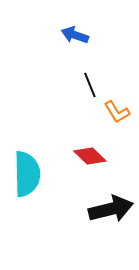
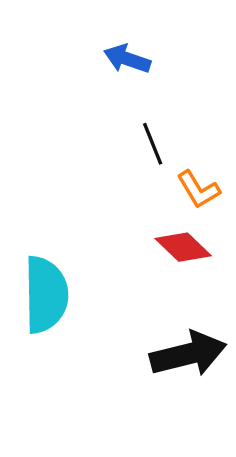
red diamond: (90, 156) -> (183, 247), moved

